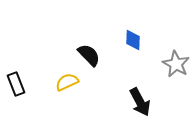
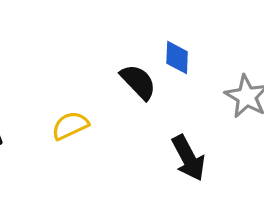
black semicircle: (89, 55) -> (138, 82), moved

